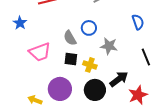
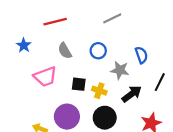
blue semicircle: (138, 22) -> (141, 55), moved
gray semicircle: (70, 38) -> (65, 51), moved
black line: (146, 57) -> (160, 82), turned 48
black arrow: (119, 79) -> (132, 94), moved

